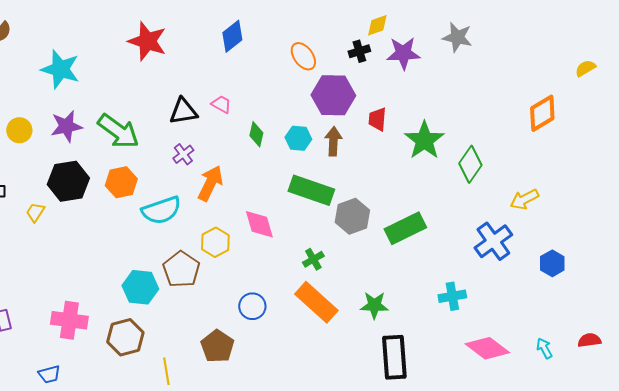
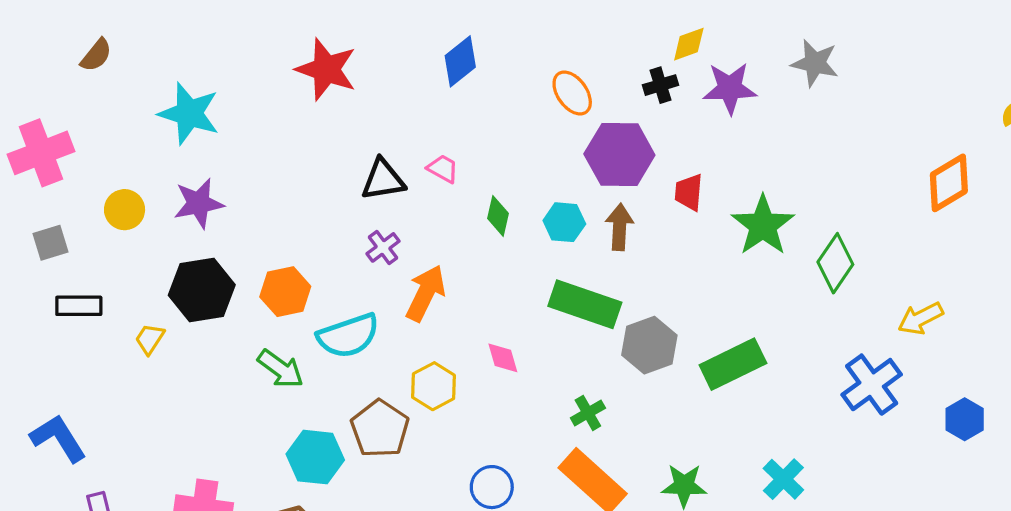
green arrow: (118, 131) -> (281, 369), moved, size x0.7
pink diamond: (259, 224) -> (503, 358), size x0.7
cyan cross: (452, 296) -> (783, 479), moved, turned -36

